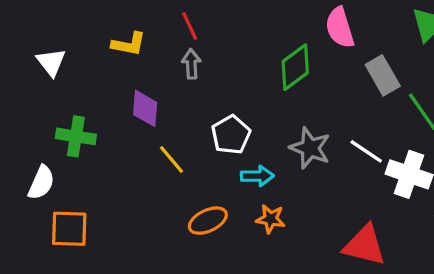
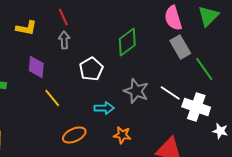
pink semicircle: (340, 28) -> (173, 18), moved
white pentagon: (231, 135) -> (91, 69), moved
orange star: (271, 219) -> (122, 135), moved

